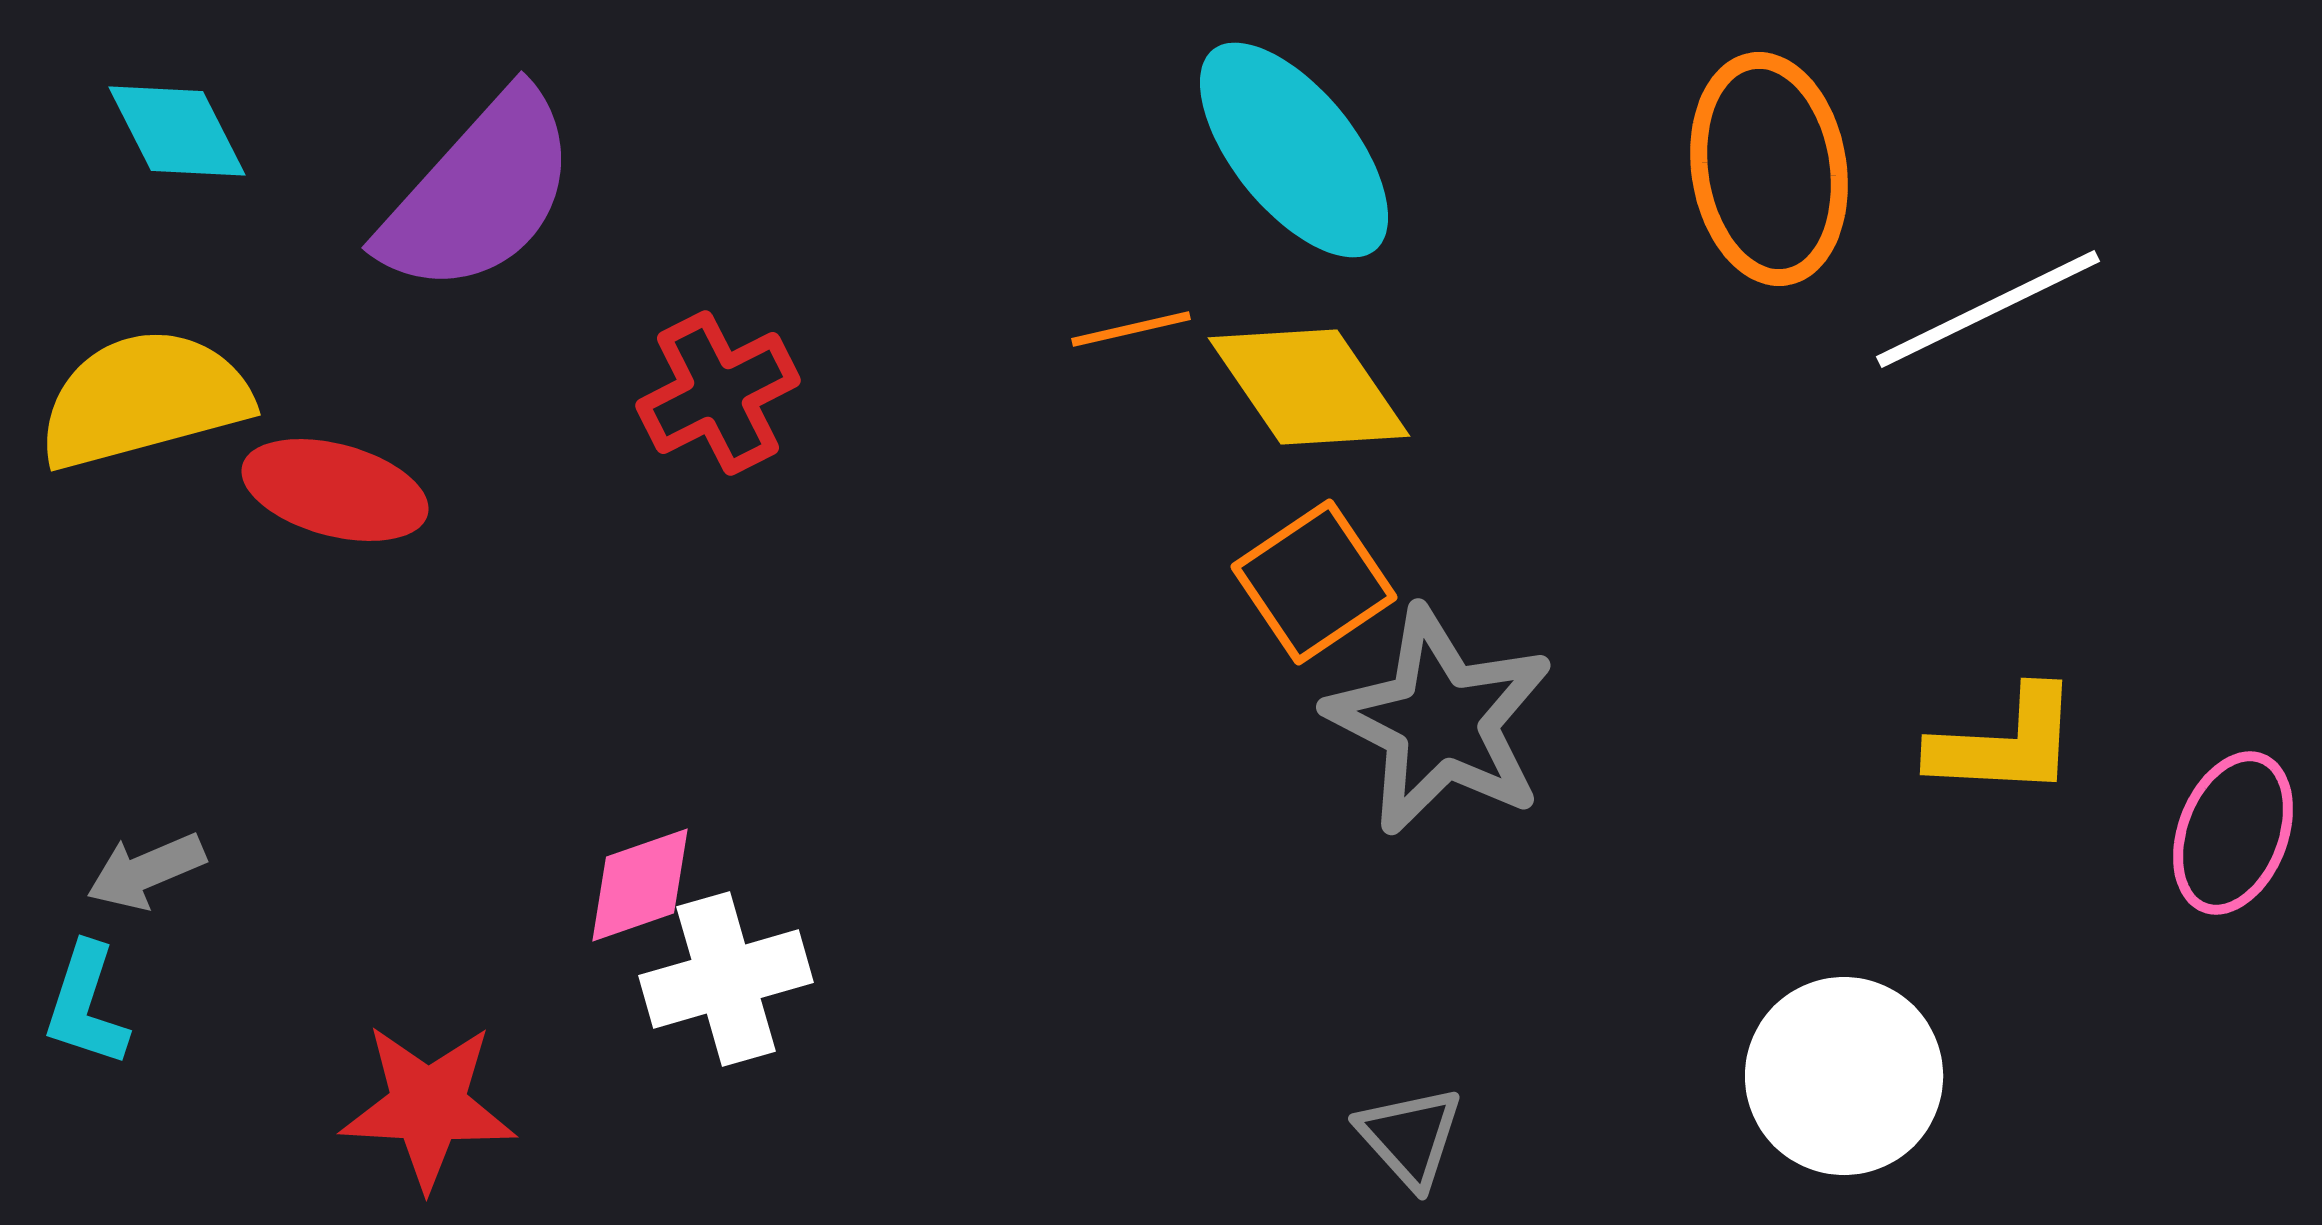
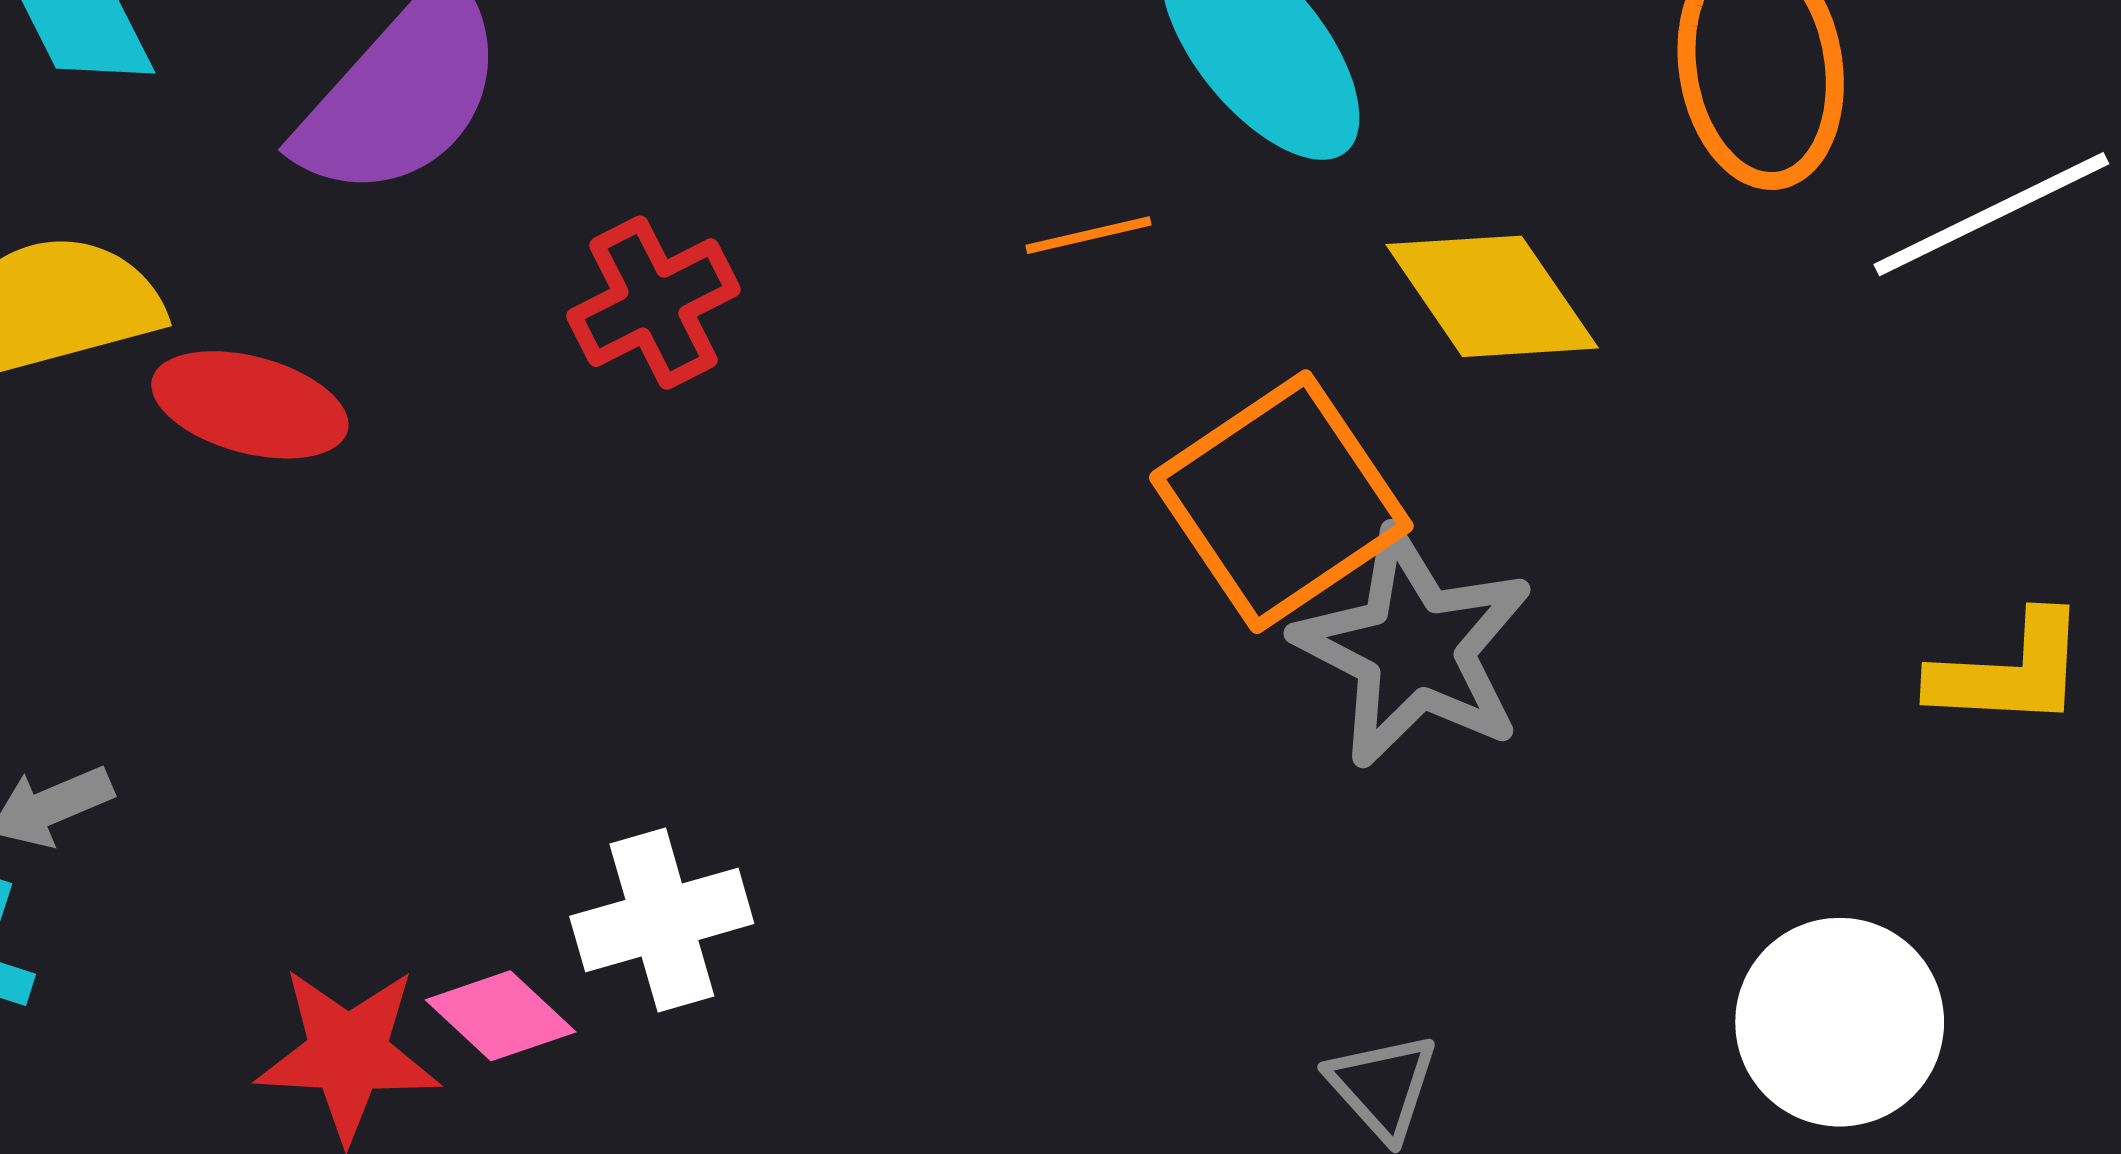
yellow diamond: (1309, 387) -> (1492, 296), moved
orange square: (1314, 582) -> (1281, 502), size x1.5
pink diamond: (640, 885) -> (501, 1016), moved, turned 62

